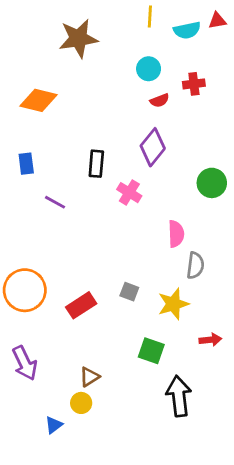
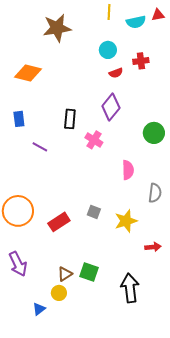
gray semicircle: (195, 265) -> (155, 193), moved
green square: (151, 351) -> (89, 272), moved

